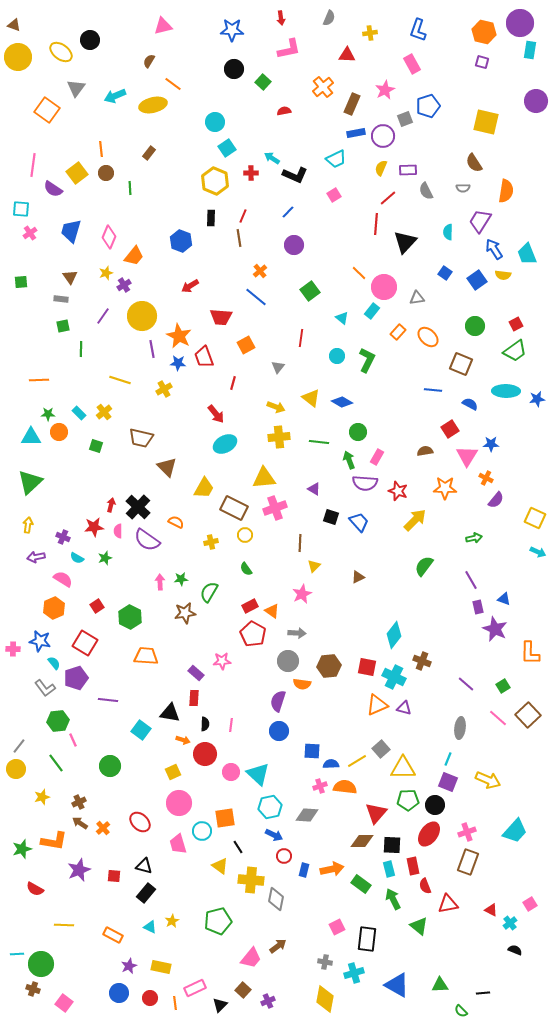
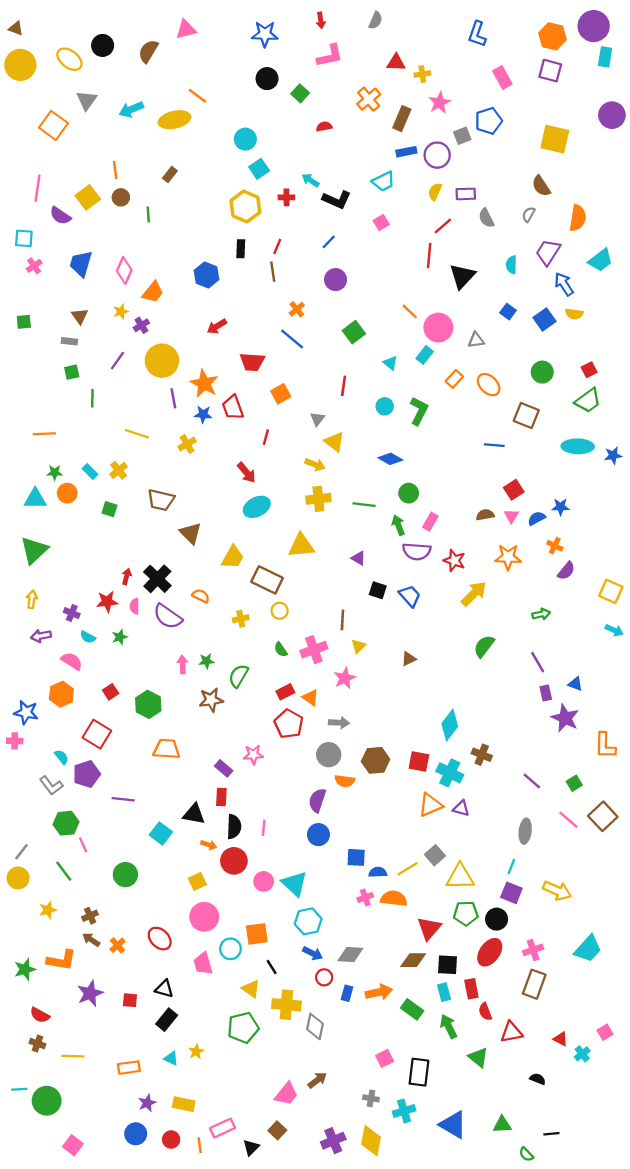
yellow cross: (370, 33) -> (422, 74), moved
brown semicircle: (149, 61) -> (148, 51), moved, size x1.5
purple square: (482, 62) -> (550, 71), size x1.5
pink rectangle: (412, 64) -> (502, 77), moved
gray semicircle: (463, 188) -> (529, 214), turned 120
cyan trapezoid: (527, 254) -> (600, 260), moved, turned -105
yellow triangle: (311, 398) -> (334, 442), moved
blue semicircle: (470, 404) -> (537, 518), moved, turned -56
pink triangle: (467, 456) -> (511, 516), moved, size x0.6
pink cross: (275, 508) -> (314, 650), moved
blue star: (40, 641) -> (26, 712), moved
black semicircle: (205, 724) -> (234, 827), size x1.5
gray diamond: (307, 815) -> (350, 955), moved
green pentagon: (218, 921) -> (243, 1028), moved
orange rectangle: (113, 935) -> (129, 1068), turned -36
black semicircle: (515, 950) -> (538, 1079), moved
brown cross: (33, 989) -> (37, 1044), moved
purple cross: (268, 1001) -> (333, 1141), moved, size x1.5

